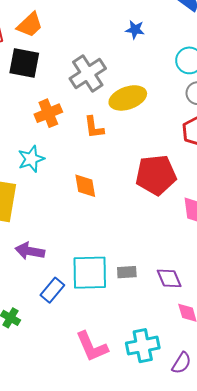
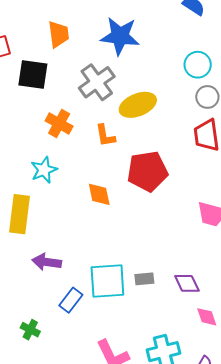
orange trapezoid: (30, 25) -> (59, 34), moved, turned -52
blue star: (135, 30) -> (120, 36), moved, size x2.0
orange cross: (48, 113) -> (59, 123), turned -36
red pentagon: (156, 175) -> (147, 171), moved

